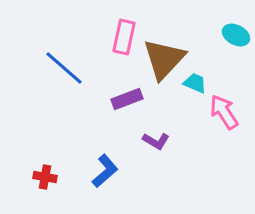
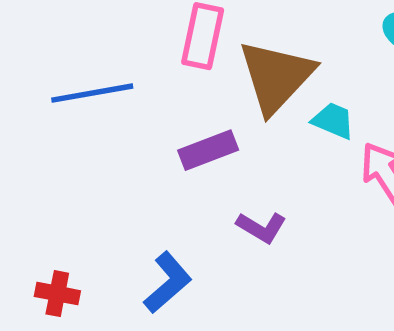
blue line: (64, 68) -> (92, 93), turned -51

